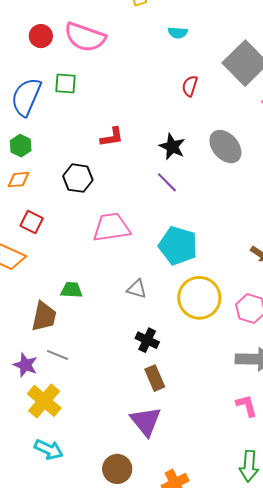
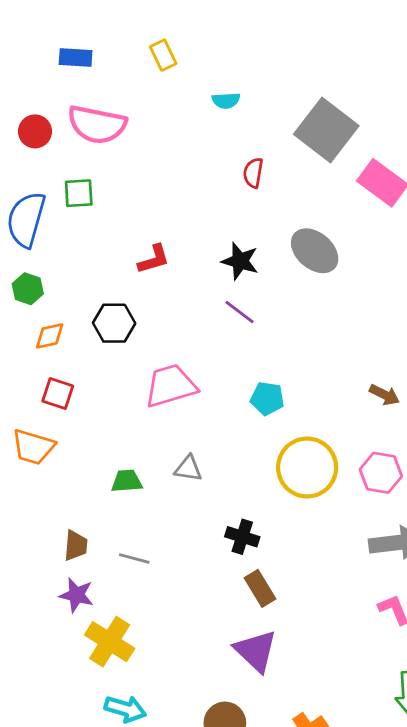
orange diamond: (18, 180) -> (50, 336), moved
cyan pentagon: (178, 246) -> (267, 399), size x0.6
gray triangle: (137, 289) -> (188, 468), moved
brown trapezoid: (44, 317) -> (76, 546), moved, size x0.7
gray line: (57, 355) -> (134, 559), moved

